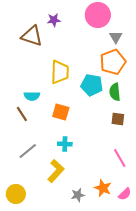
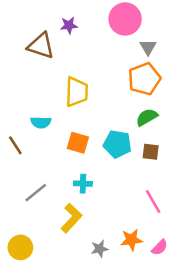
cyan pentagon: (92, 85) -> (117, 144), moved
green semicircle: (115, 92) -> (147, 117), turned 66
brown line: (22, 114) -> (15, 145), moved
orange star: (103, 188) -> (131, 240), turned -30

